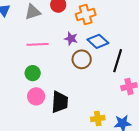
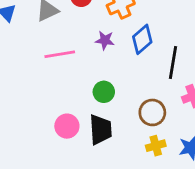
blue diamond: (98, 41) -> (142, 39), turned -75
brown circle: (82, 59) -> (152, 112), moved
green circle: (33, 73) -> (104, 92), moved

